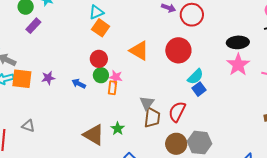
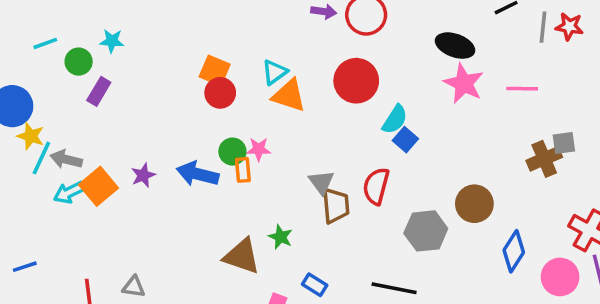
cyan triangle: (96, 12) -> (275, 72), moved
black ellipse: (238, 42) -> (455, 46), turned 35
red circle: (99, 59) -> (220, 93), moved
orange square: (22, 79) -> (98, 186), turned -35
blue arrow: (79, 84) -> (198, 174), size x1.6
orange rectangle: (112, 88) -> (243, 170), moved
gray triangle: (28, 126) -> (134, 287), moved
brown circle: (176, 144) -> (474, 204), moved

